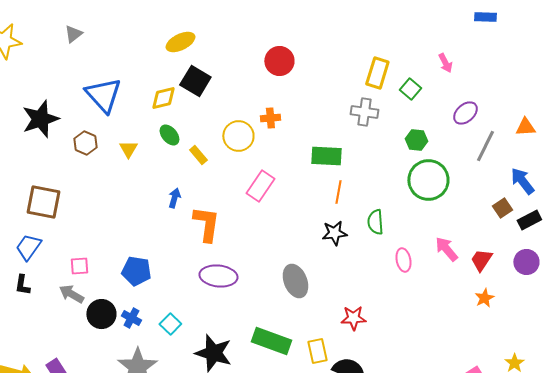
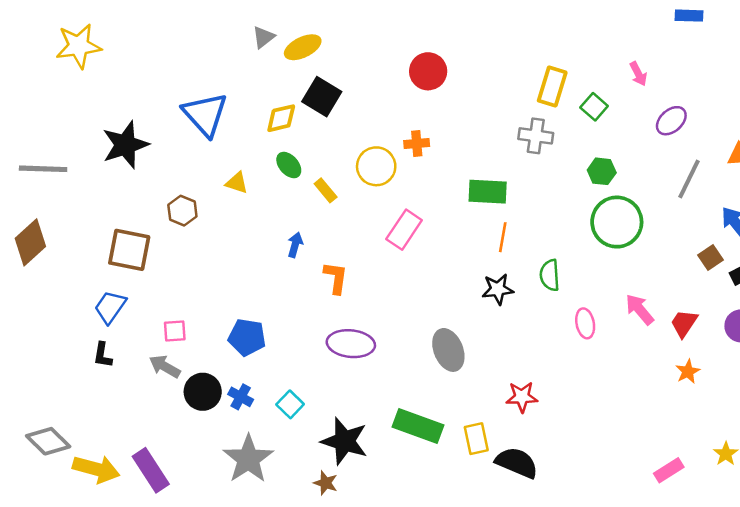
gray triangle: (73, 34) -> (263, 37), moved
purple ellipse: (465, 113) -> (671, 121), moved
brown hexagon: (85, 143) -> (182, 211), moved
yellow triangle: (128, 149) -> (237, 183), turned -42
orange L-shape: (206, 224) -> (336, 278), size x0.7

